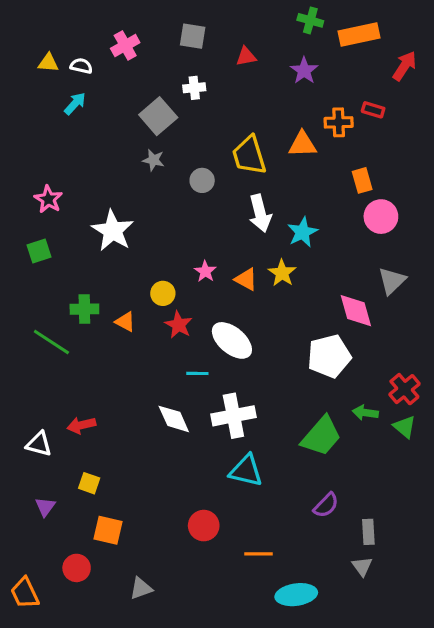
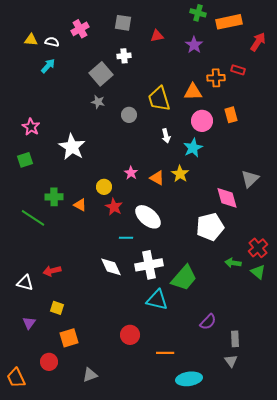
white arrow: (260, 213) -> (166, 136), size x0.6
pink circle: (381, 217) -> (202, 121), moved
green trapezoid: (321, 436) -> (184, 278), moved
orange square: (108, 530) -> (69, 338), turned -30

